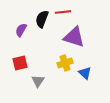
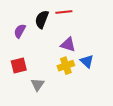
purple triangle: (74, 37) -> (68, 45), moved, size x0.7
blue triangle: (85, 73) -> (87, 61), moved

